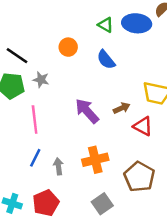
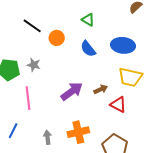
blue ellipse: (137, 23) -> (123, 45), moved
black line: (17, 56) -> (32, 26), moved
purple arrow: (87, 111) -> (72, 91), turned 95
blue line: (35, 158) -> (13, 131), moved

